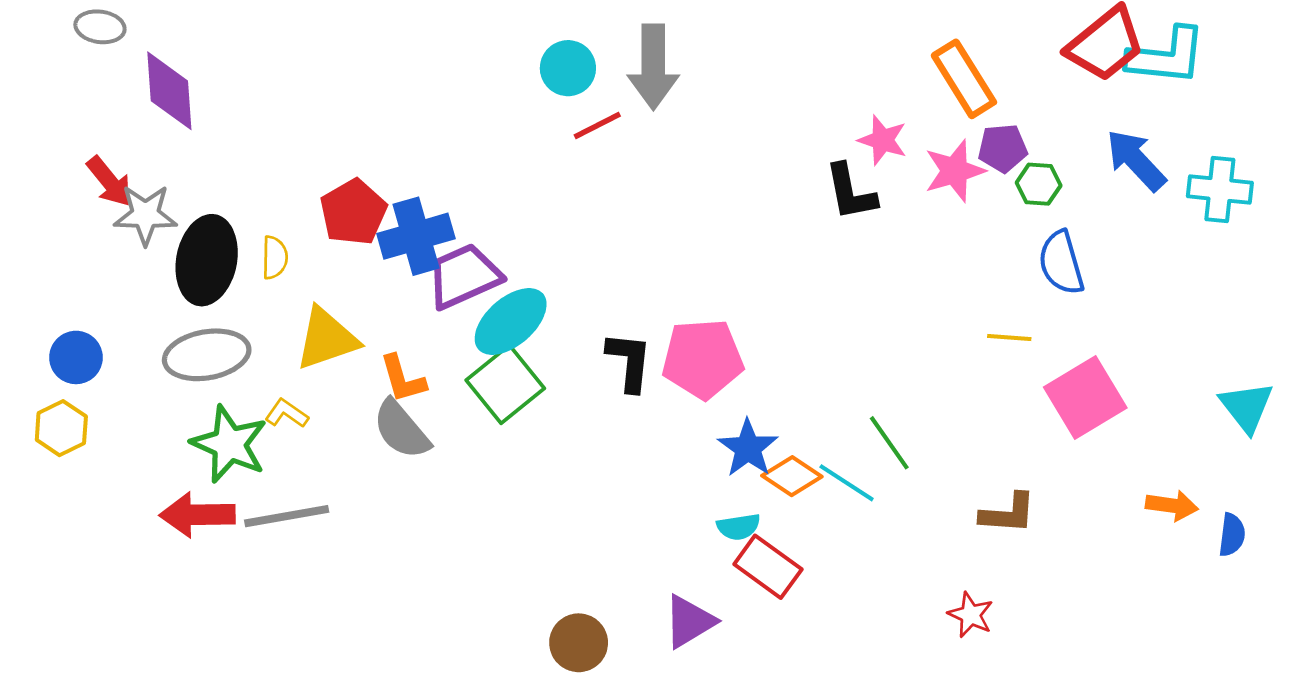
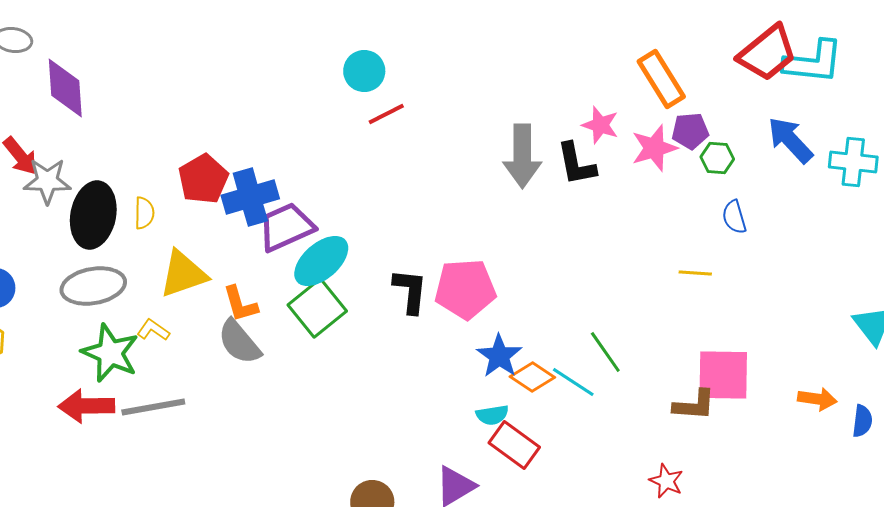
gray arrow: (653, 67) -> (522, 156), moved
blue semicircle: (1061, 263) -> (734, 217), size x0.7
pink square: (1085, 397) -> (723, 375), moved, turned 32

